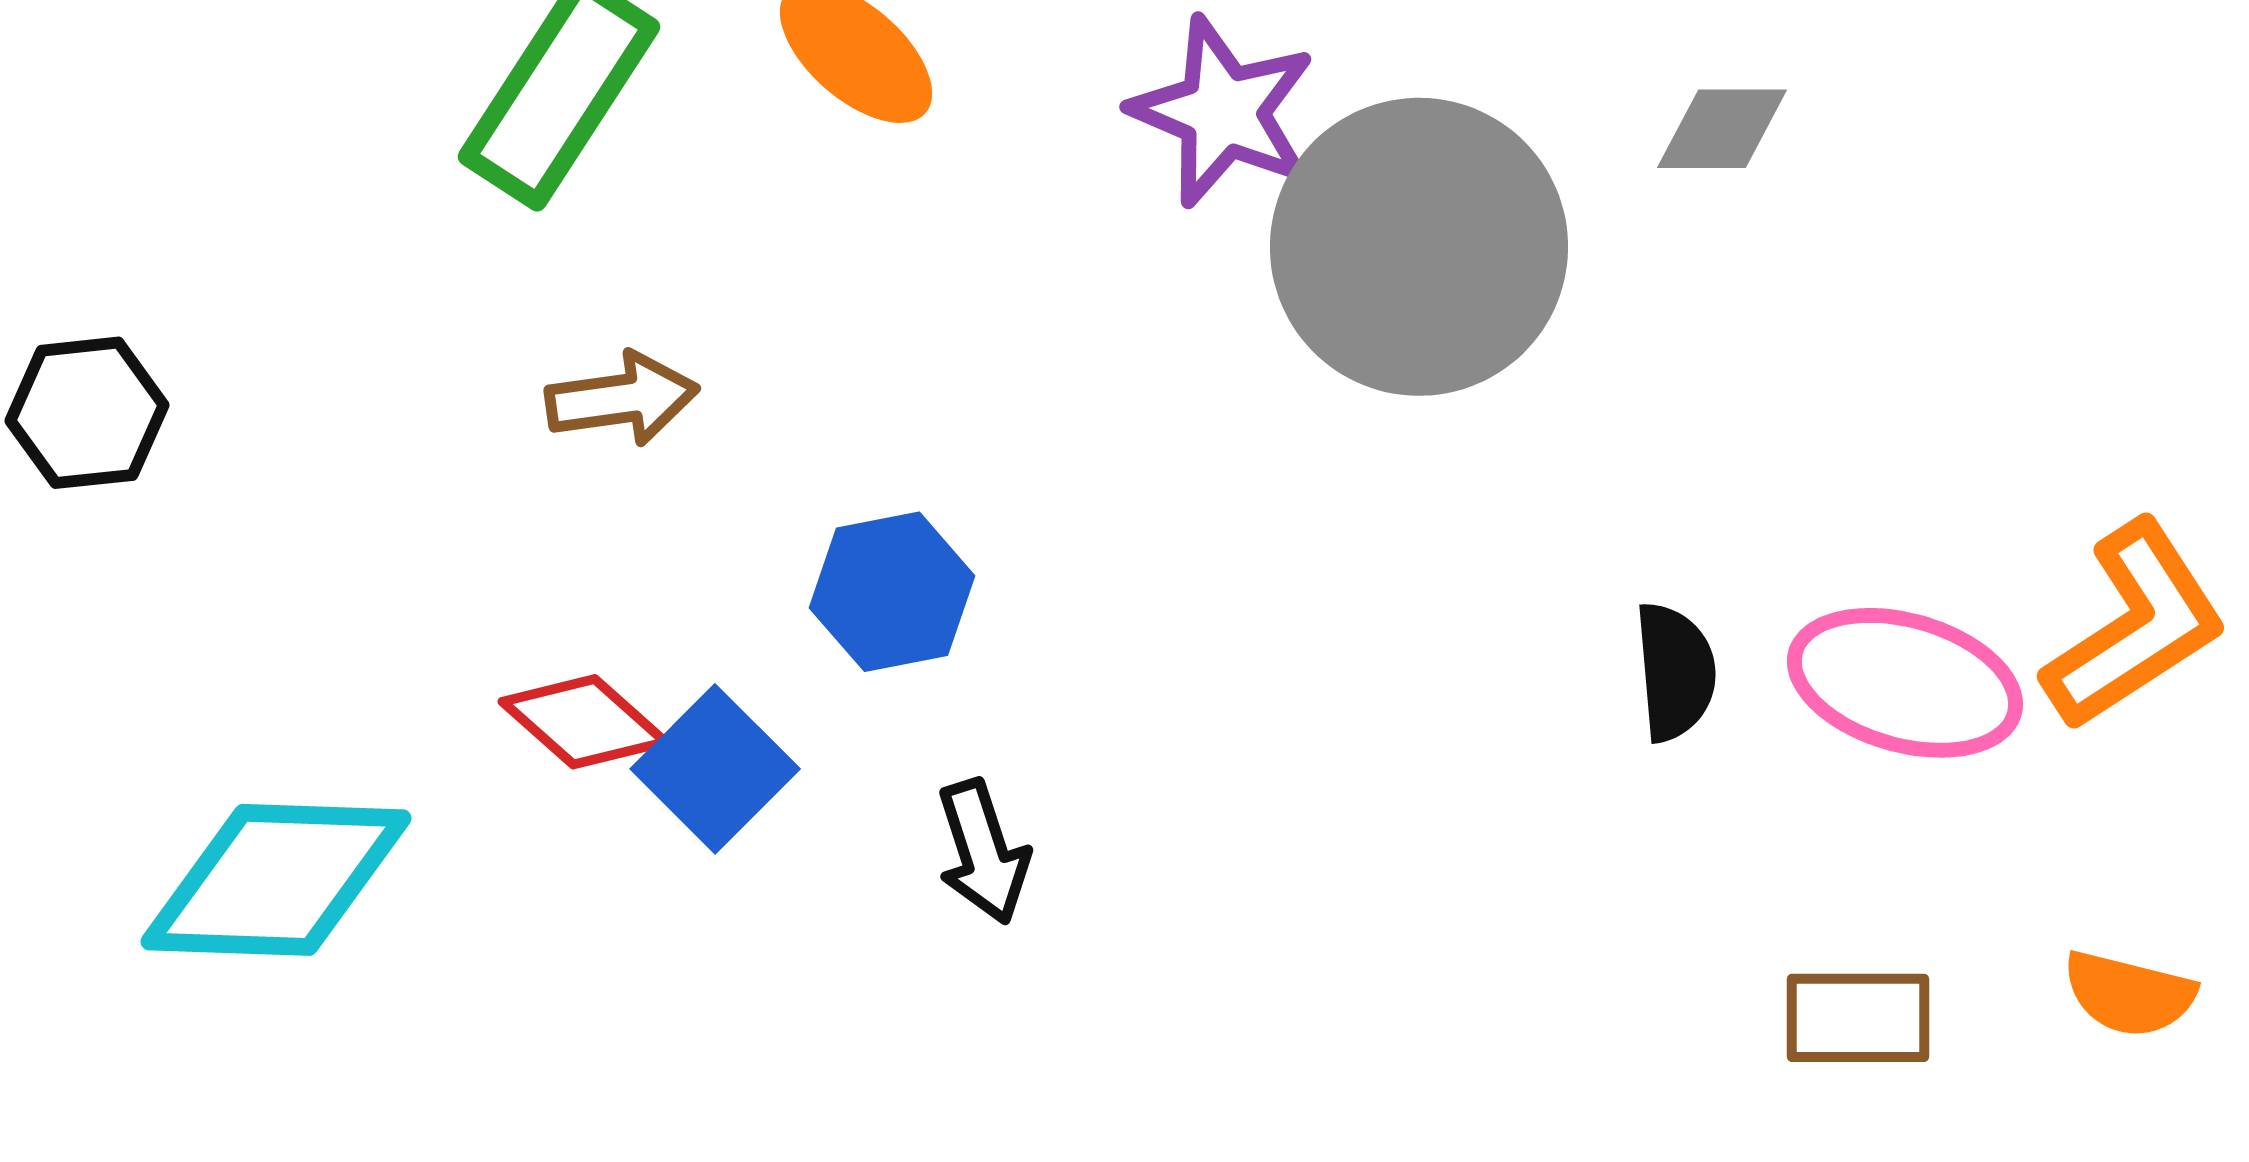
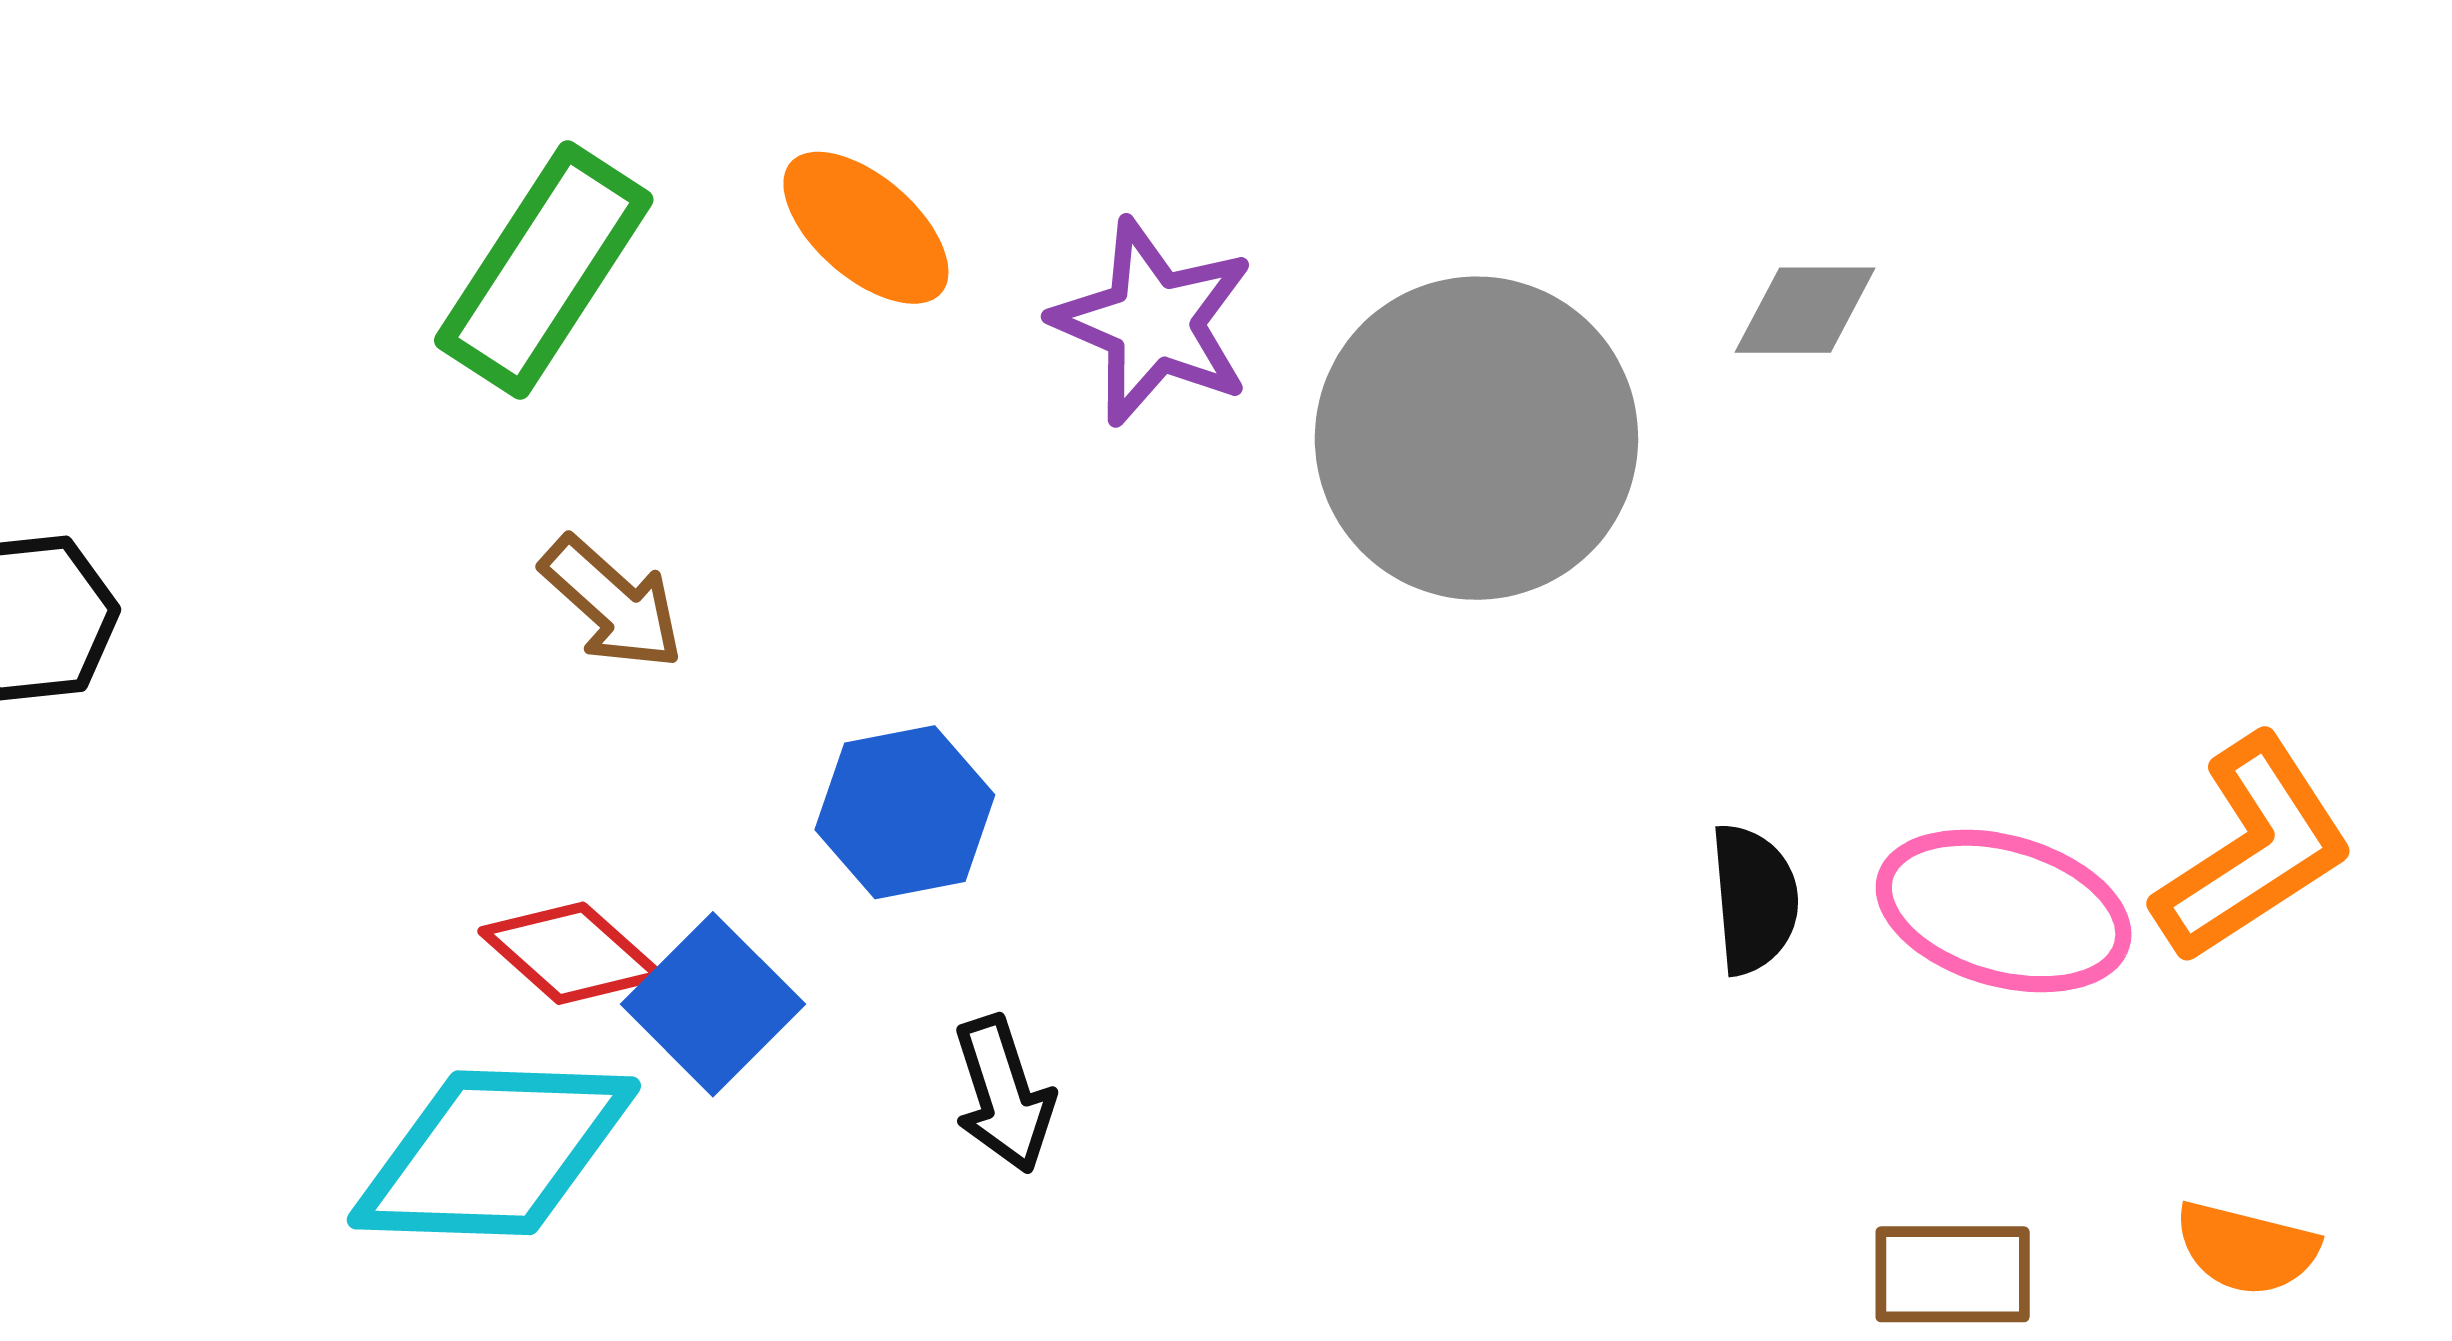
purple star: (1223, 112) -> (1153, 322), moved
brown arrow: (622, 399) -> (612, 603), turned 50
cyan diamond: (276, 880) -> (494, 1153), moved

